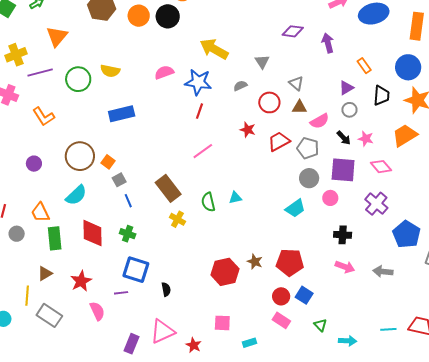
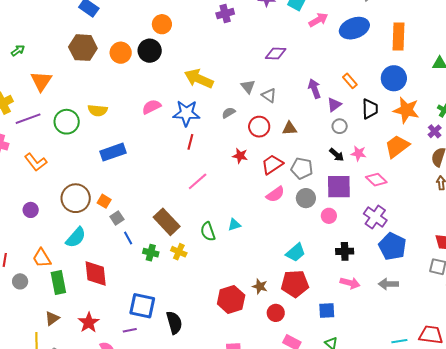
purple arrow: (328, 43) -> (315, 89), moved
gray triangle: (296, 83) -> (269, 95), moved
pink semicircle: (320, 121) -> (275, 194), moved
cyan trapezoid: (295, 208) -> (296, 252), moved
green cross: (128, 234) -> (151, 253), moved
blue pentagon: (407, 234) -> (392, 246), moved
black semicircle: (166, 289) -> (174, 323), size x1.6
blue square: (304, 295) -> (327, 311), moved, turned -30
red circle: (281, 296) -> (276, 313), moved

